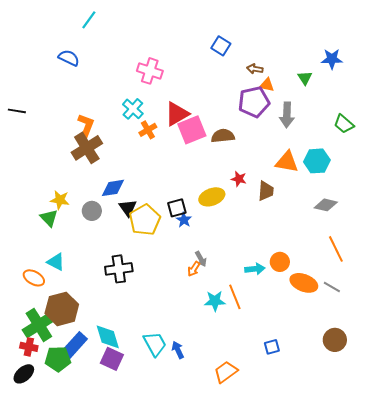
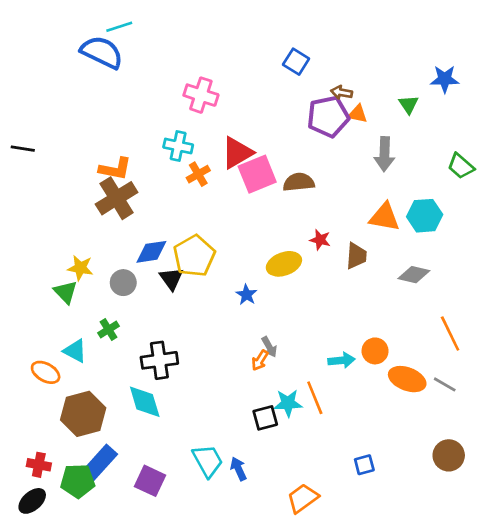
cyan line: (89, 20) -> (119, 27), turned 36
blue semicircle: (69, 58) -> (102, 52), moved, size x1.5
purple pentagon: (254, 102) -> (328, 117), moved
cyan cross: (133, 109) -> (178, 146), turned -30
orange L-shape: (86, 126) -> (115, 169), turned 80
gray diamond: (326, 205) -> (414, 275), moved
black square: (177, 208) -> (265, 418), moved
yellow pentagon: (145, 220) -> (194, 256), moved
green cross: (39, 325) -> (108, 329), moved, size x0.5
cyan diamond: (108, 337) -> (145, 402), moved

